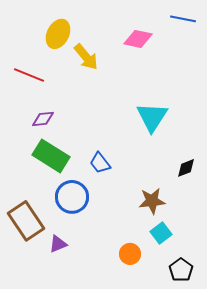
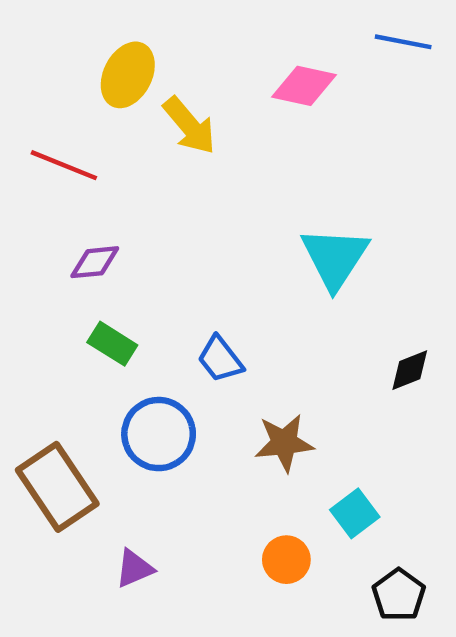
green rectangle: (51, 156) -> (112, 344), size x0.6
brown star: (152, 201) -> (284, 443), moved
purple triangle: (58, 244) -> (134, 568), moved

